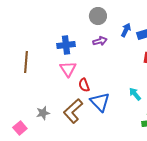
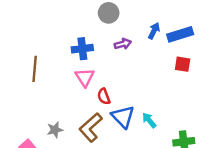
gray circle: (98, 16) -> (109, 13), moved
cyan arrow: (135, 94) -> (149, 120), moved

